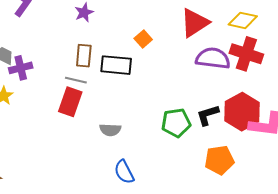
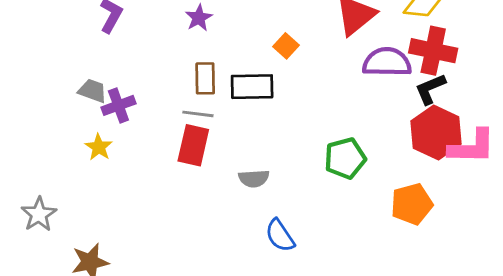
black L-shape: (208, 115) -> (430, 89), moved

